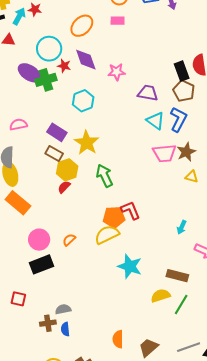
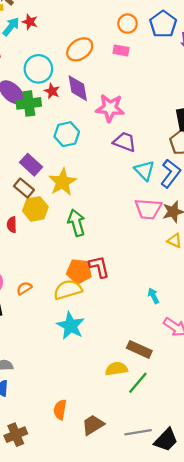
pink star: (117, 72) -> (110, 108), size x1.4
purple trapezoid: (148, 93) -> (125, 142), moved
red semicircle: (64, 187) -> (12, 225), moved, turned -56
cyan arrow: (182, 227) -> (153, 296), turned 120
cyan star: (130, 266) -> (71, 326), moved

